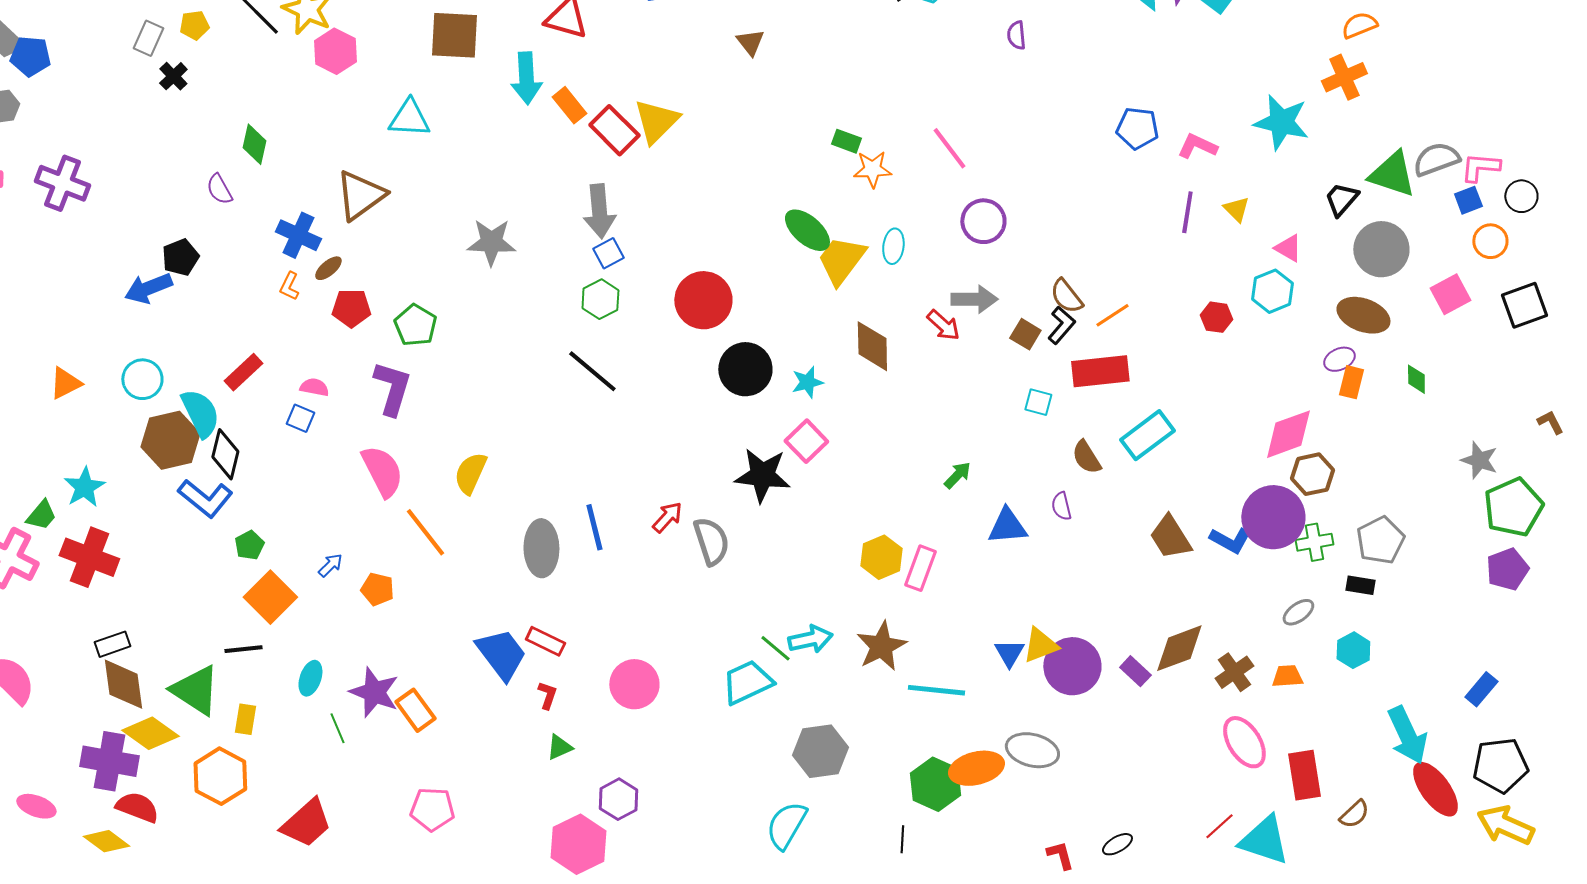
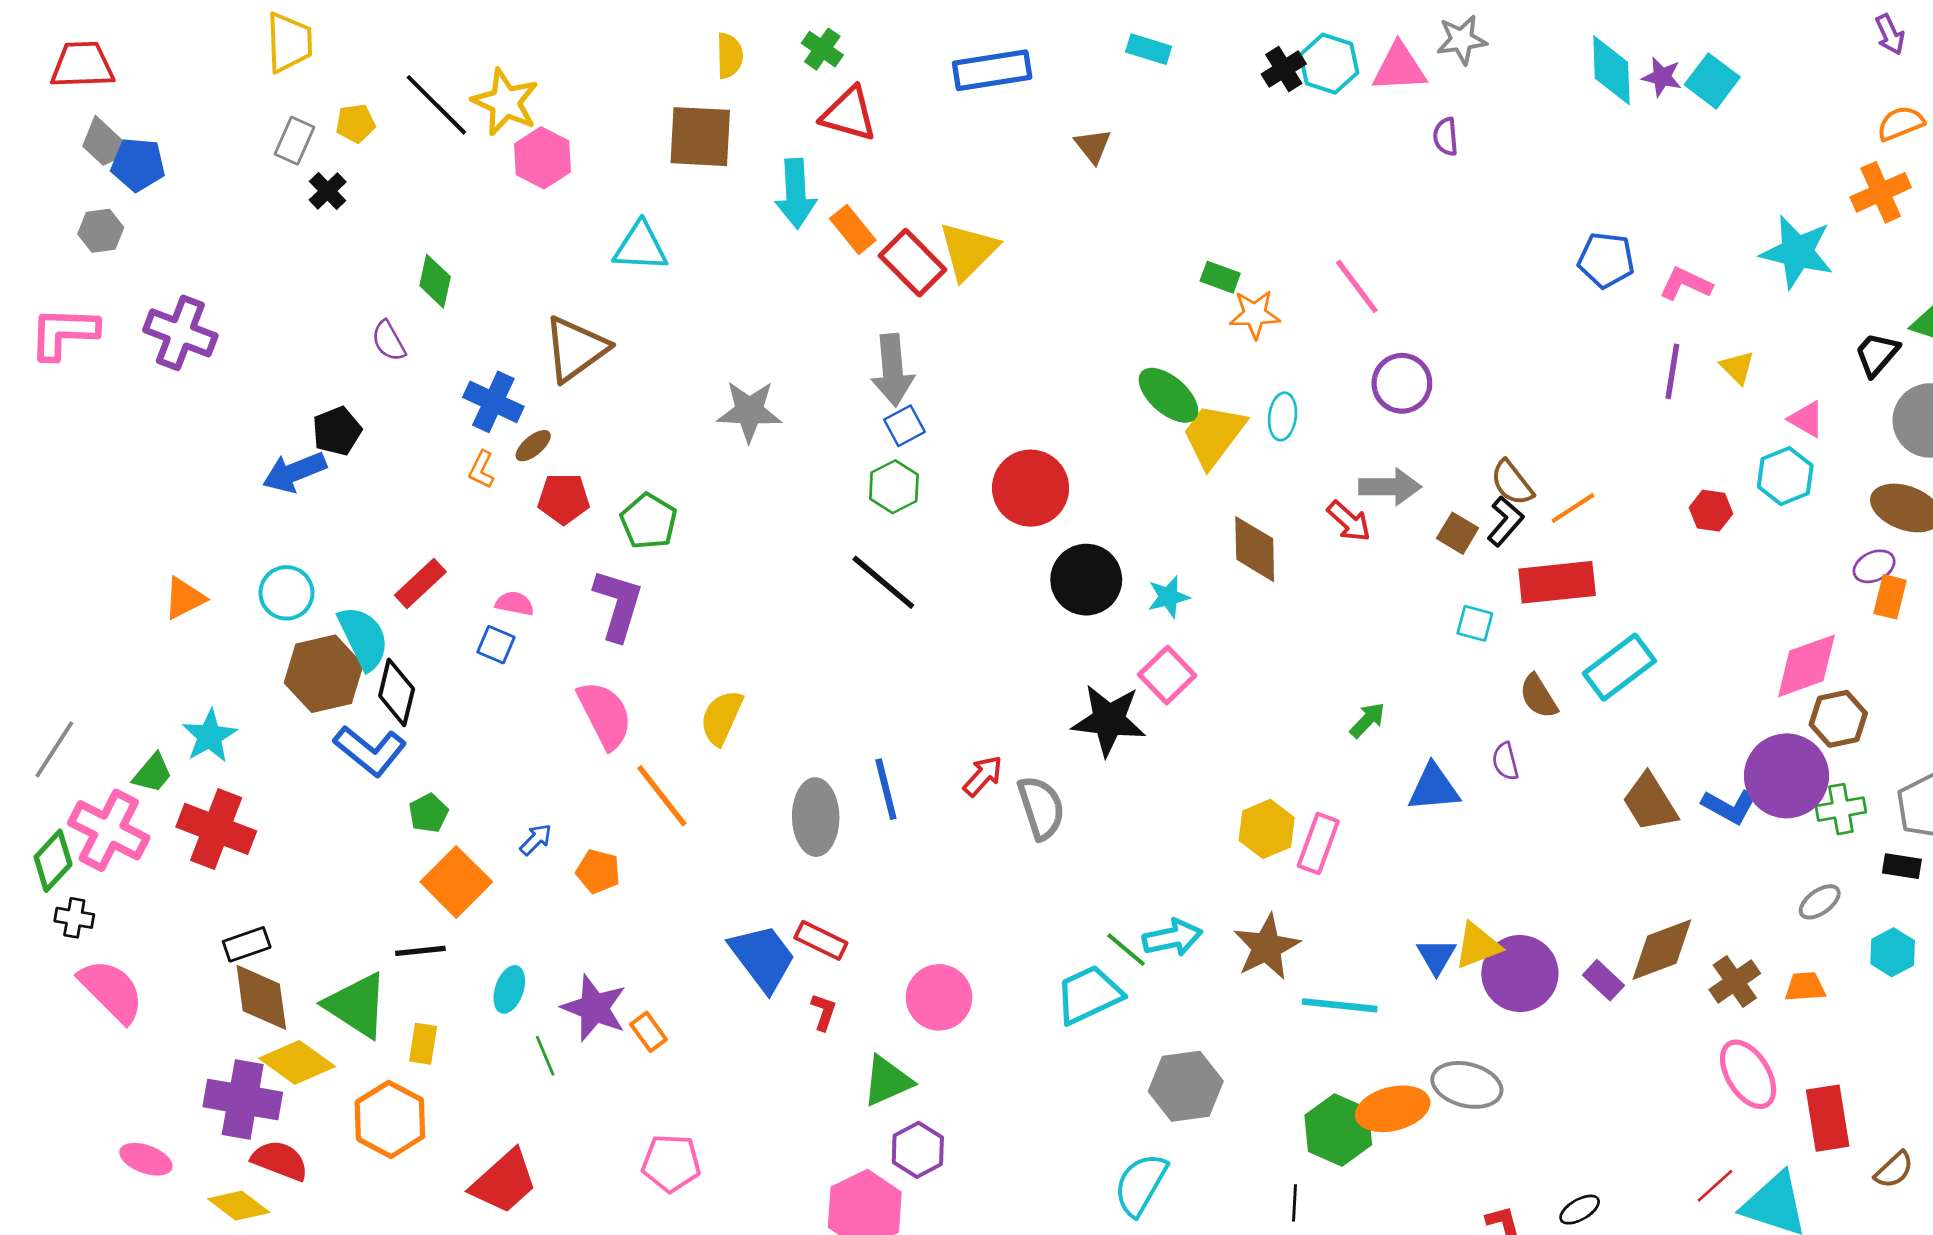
orange rectangle: (415, 710) -> (649, 1032), size x0.7
green triangle: (559, 747) -> (887, 1081), moved, size x1.5

